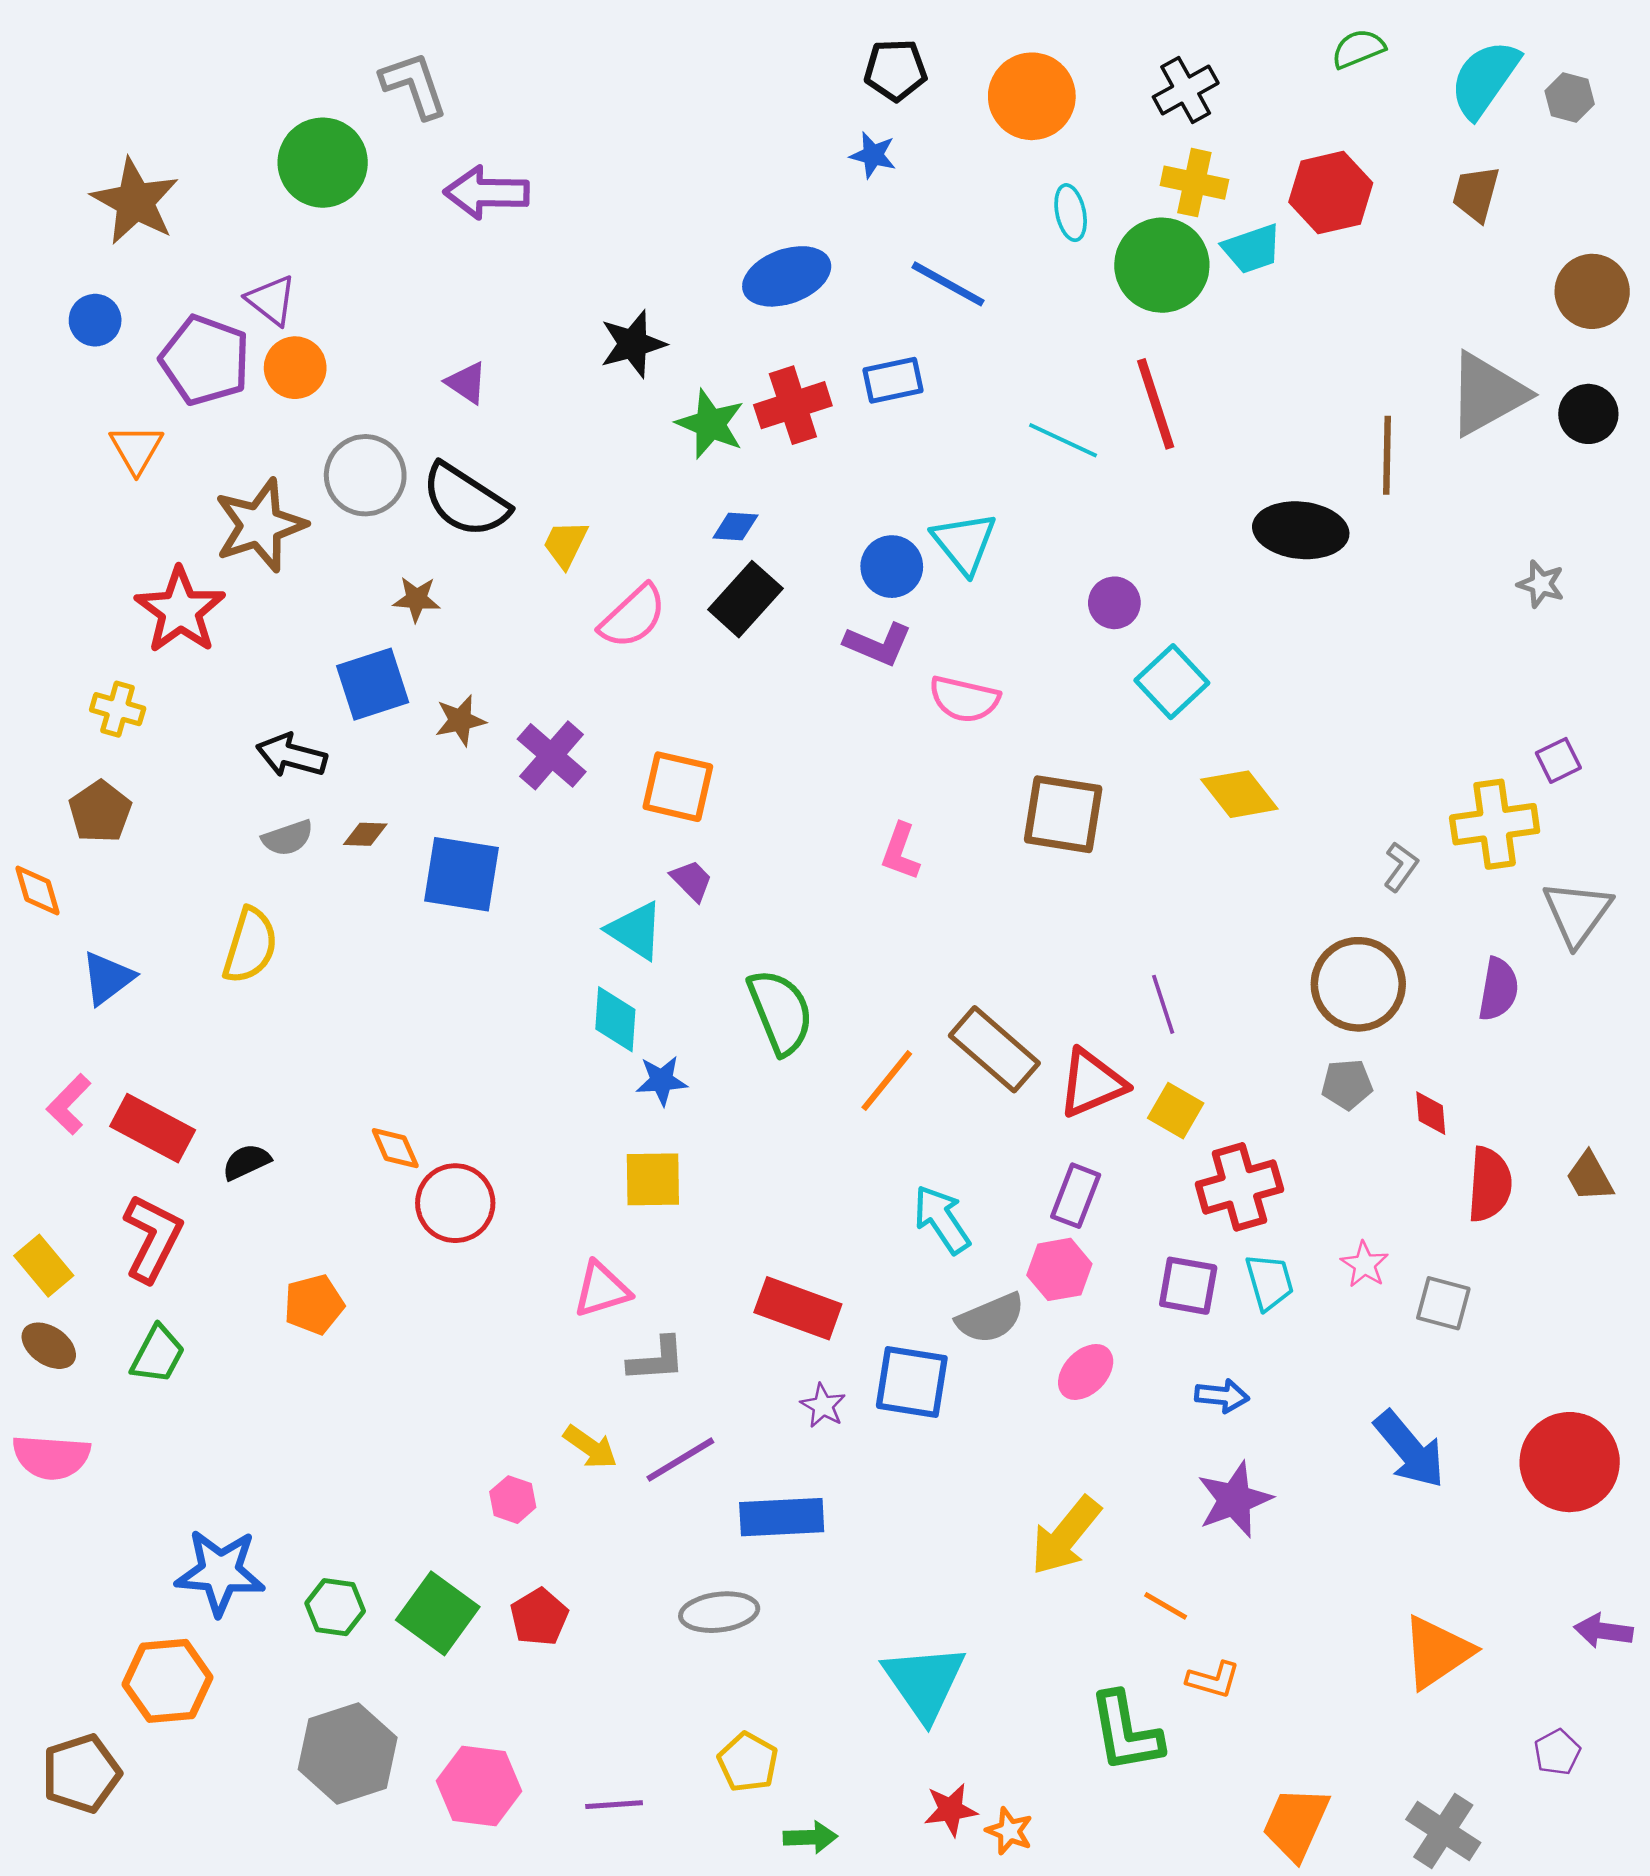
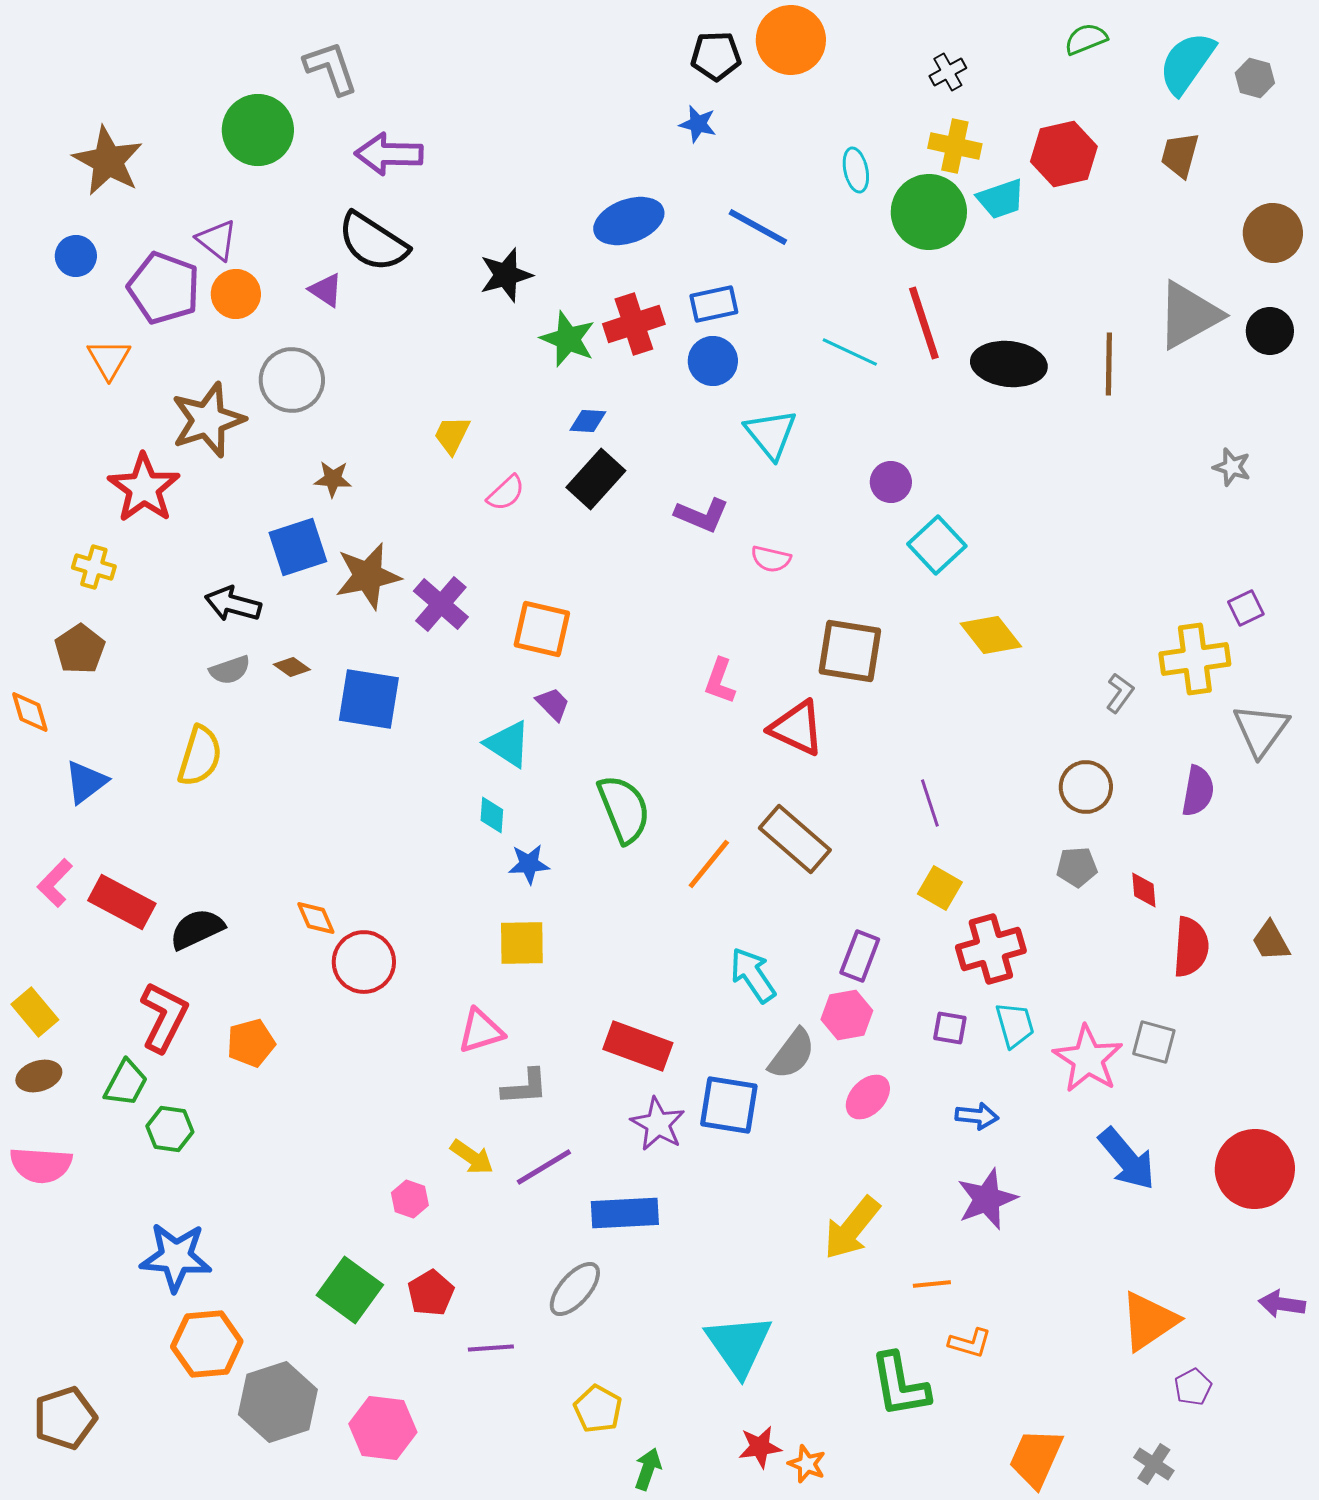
black cross: (1186, 90) -> (948, 72), size x0.7
orange circle: (1032, 96) -> (791, 40), moved
purple triangle: (467, 383) -> (326, 290), moved
black semicircle: (465, 500) -> (373, 242), moved
black ellipse: (1301, 530) -> (1009, 364), moved
blue circle: (892, 567) -> (713, 361), moved
pink semicircle: (633, 617) -> (506, 493), size x0.7
pink semicircle: (964, 699) -> (771, 559), size x0.7
brown star: (460, 720) -> (368, 576), size x1.6
brown diamond: (365, 834) -> (292, 667), turned 33
brown circle: (1358, 984) -> (1086, 787), size x0.7
cyan diamond: (615, 1019) -> (492, 815), size x0.7
red triangle: (1092, 1083) -> (797, 728), moved, turned 48
black semicircle: (246, 1162) -> (197, 929), size x1.4
red L-shape: (153, 1238) -> (164, 1017), moved
pink star: (1365, 1264) -> (1088, 1059), moved, size x1.8
purple square: (1188, 1286) -> (950, 1028), size x0.7
gray semicircle: (991, 1318) -> (792, 1054), turned -30
brown ellipse: (49, 1346) -> (39, 1076), turned -51
purple star: (823, 1406) -> (658, 1124), size x1.5
orange line: (1166, 1606) -> (932, 1284), turned -36
green hexagon: (335, 1607) -> (170, 1129), moved
gray ellipse: (719, 1612) -> (575, 1289), turned -42
orange hexagon: (168, 1681) -> (207, 1344), moved
purple pentagon: (1557, 1752) -> (1193, 1387), moved
purple line: (614, 1805) -> (491, 1348), moved
gray cross: (1443, 1831) -> (1154, 1464), size x0.7
green arrow: (810, 1837) -> (648, 1469), turned -69

